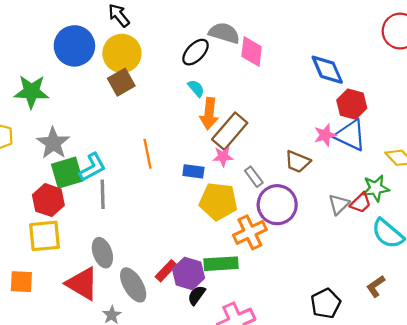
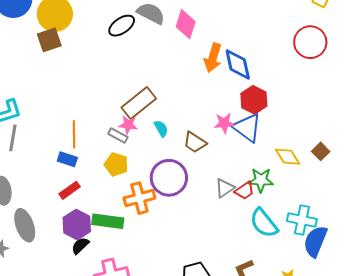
pink diamond: (252, 52) -> (186, 24), moved
cyan semicircle: (196, 88) -> (161, 129), moved
orange arrow: (209, 114) -> (213, 58), moved
orange line: (148, 154) -> (74, 134), moved
blue rectangle: (193, 171) -> (67, 159), moved
gray rectangle: (254, 177) -> (118, 136), moved, turned -36
yellow pentagon: (218, 201) -> (116, 164), size x0.7
red rectangle: (166, 271) -> (70, 190), moved

